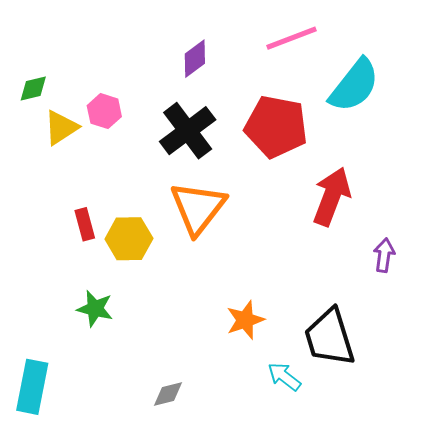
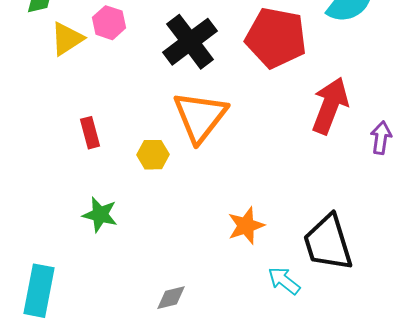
yellow hexagon: (129, 239) -> (153, 155), moved, size x0.7
purple arrow: (384, 255) -> (381, 138), moved

